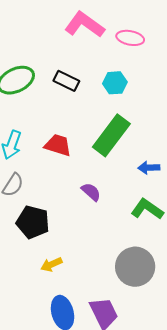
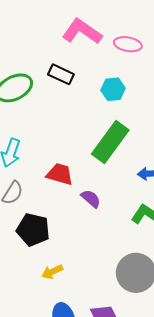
black rectangle: (66, 81) -> (61, 74), moved
red trapezoid: (58, 145) -> (60, 174), moved

